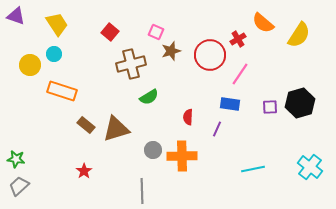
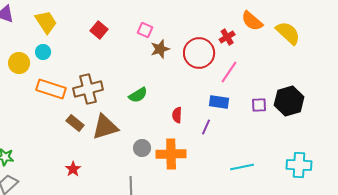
yellow semicircle: (299, 35) -> (288, 33), turned -80
brown cross: (131, 64) -> (88, 89), moved
cyan cross: (310, 167) -> (299, 165), turned -35

